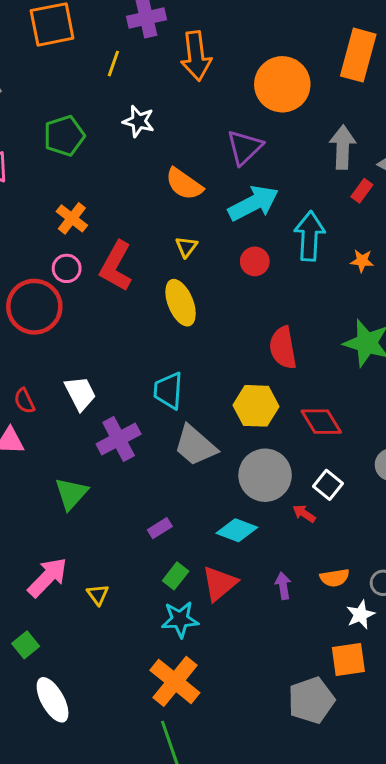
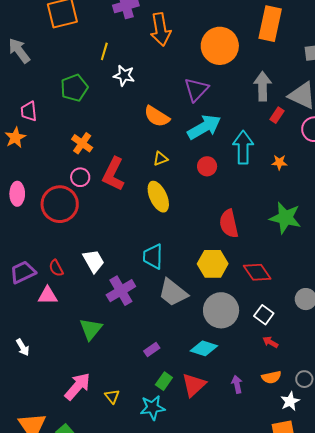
yellow line: (113, 64) -> (104, 51), moved
yellow triangle: (186, 247) -> (160, 159), turned 35
red arrow: (304, 514) -> (270, 342), moved
cyan star: (180, 619) -> (152, 408), moved

